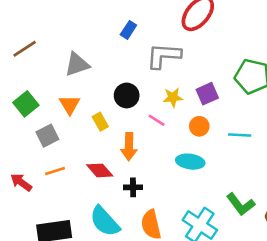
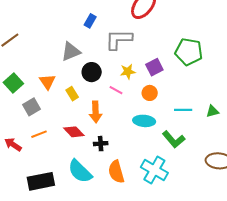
gray triangle: (77, 64) -> (71, 52), moved
cyan line: (240, 135) -> (183, 110), moved
green L-shape: (241, 204) -> (174, 139), moved

